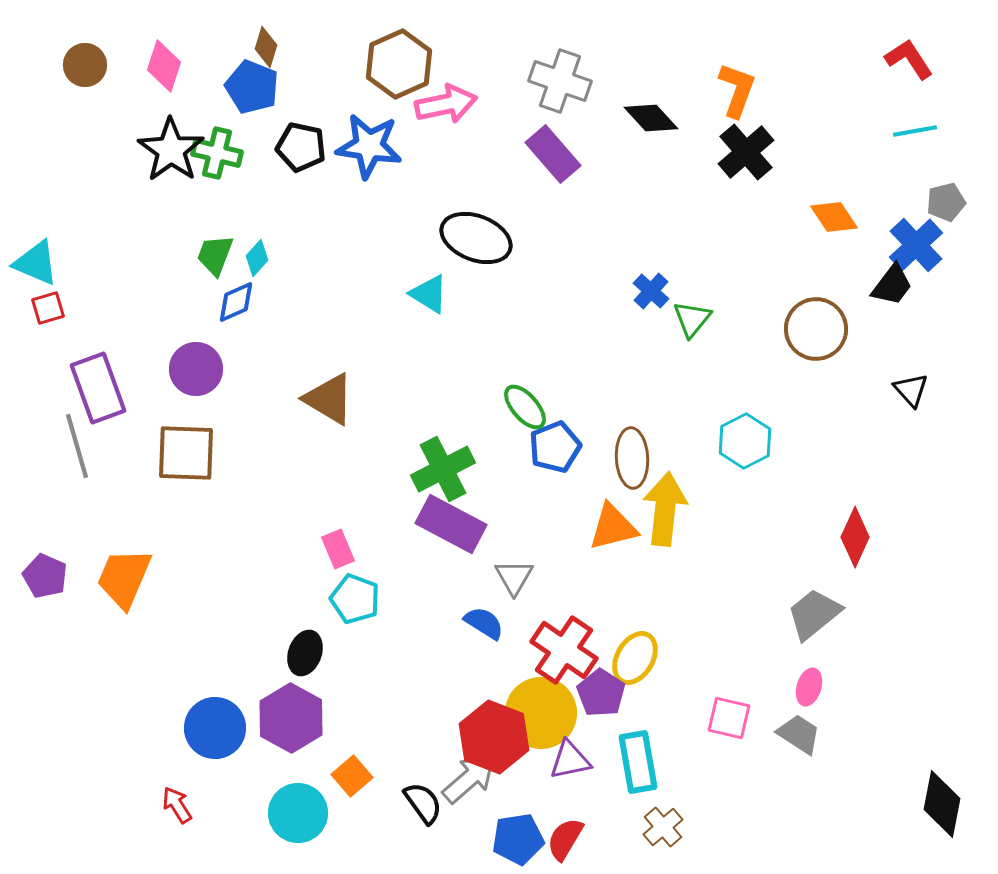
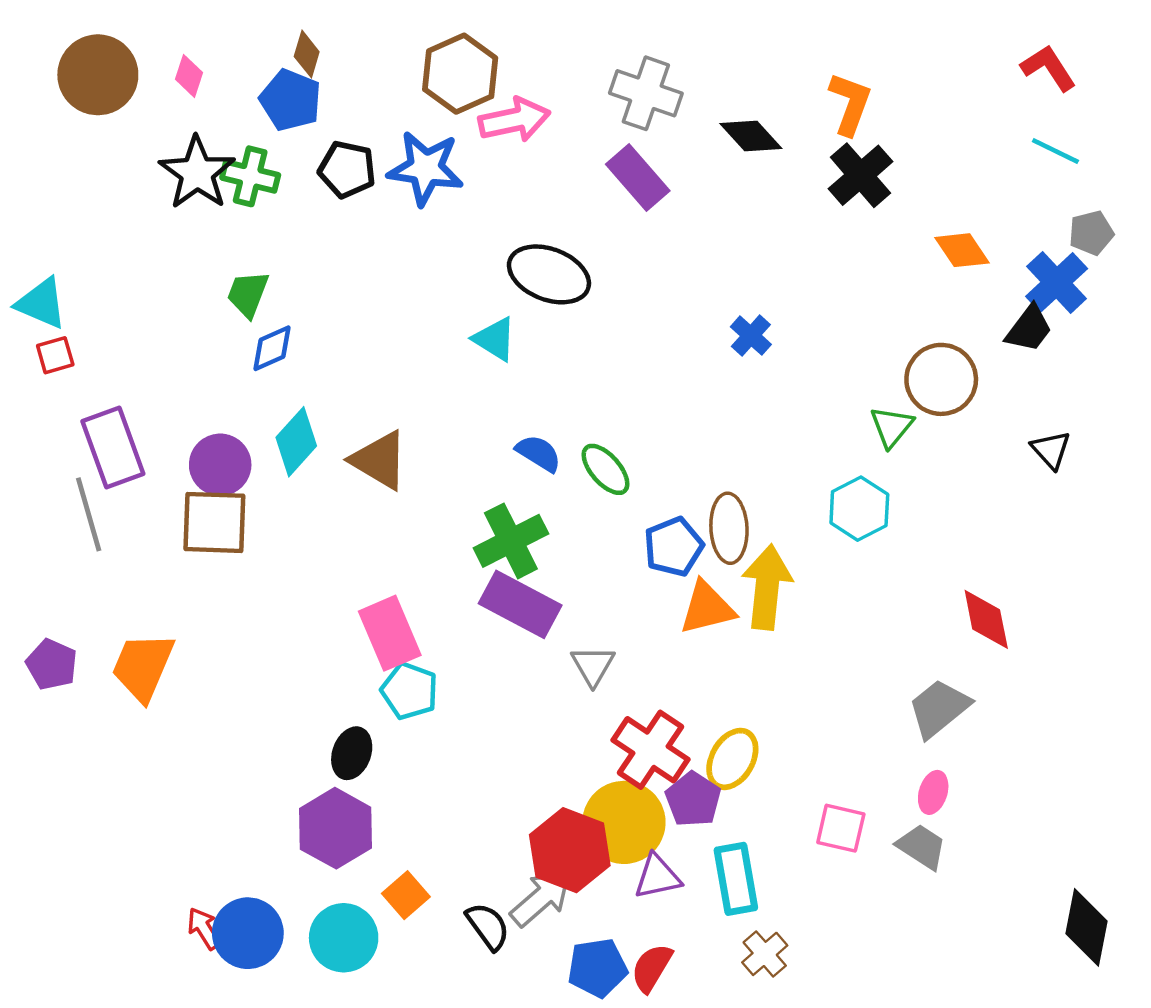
brown circle: (85, 65) -> (98, 75), size x1.6
pink diamond: (164, 66) -> (189, 76), size x0.7
cyan line: (915, 131) -> (1055, 151), turned 36
cyan diamond: (257, 258) -> (296, 442), moved, size x1.6
green triangle: (692, 319) -> (892, 427), moved
purple circle: (196, 369) -> (220, 465), moved
blue pentagon: (555, 447) -> (674, 547), moved
red diamond: (855, 537) -> (986, 619), turned -36
pink rectangle: (338, 549) -> (390, 633), size x1.6
blue semicircle: (484, 623) -> (539, 453), moved
blue circle: (215, 728) -> (248, 933), moved

